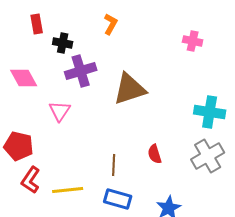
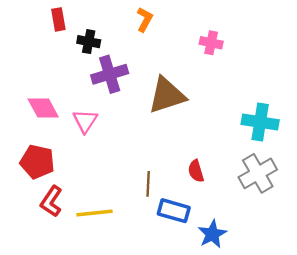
pink cross: (193, 41) -> (211, 43), moved
pink diamond: (24, 78) -> (43, 108), moved
blue rectangle: (118, 199) -> (174, 211), moved

